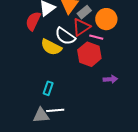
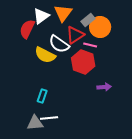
gray rectangle: (84, 12) -> (88, 20), moved

